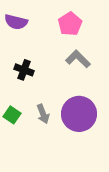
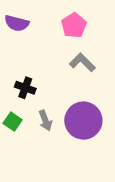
black cross: (24, 70) -> (25, 88), moved

